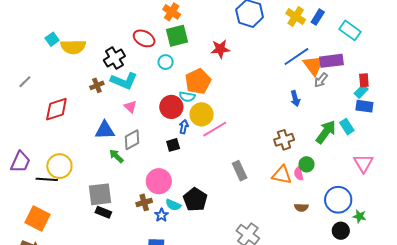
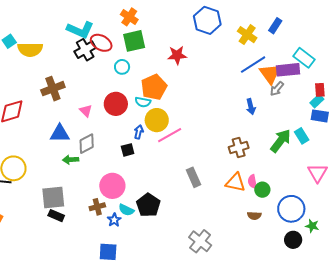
yellow cross: (296, 17) -> (247, 35), moved
cyan rectangle: (350, 30) -> (304, 58), moved
black cross: (114, 58) -> (85, 50), moved
cyan L-shape: (124, 81) -> (80, 30), moved
brown cross: (97, 85) -> (53, 89), size x1.6
red circle: (171, 107) -> (116, 104), moved
green arrow: (116, 156) -> (71, 160), turned -49
green circle: (307, 164) -> (262, 190), moved

